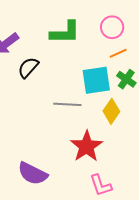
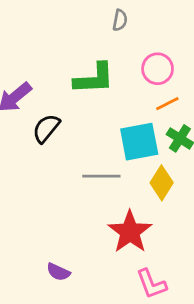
purple semicircle: (33, 174) -> (58, 272), size x0.6

